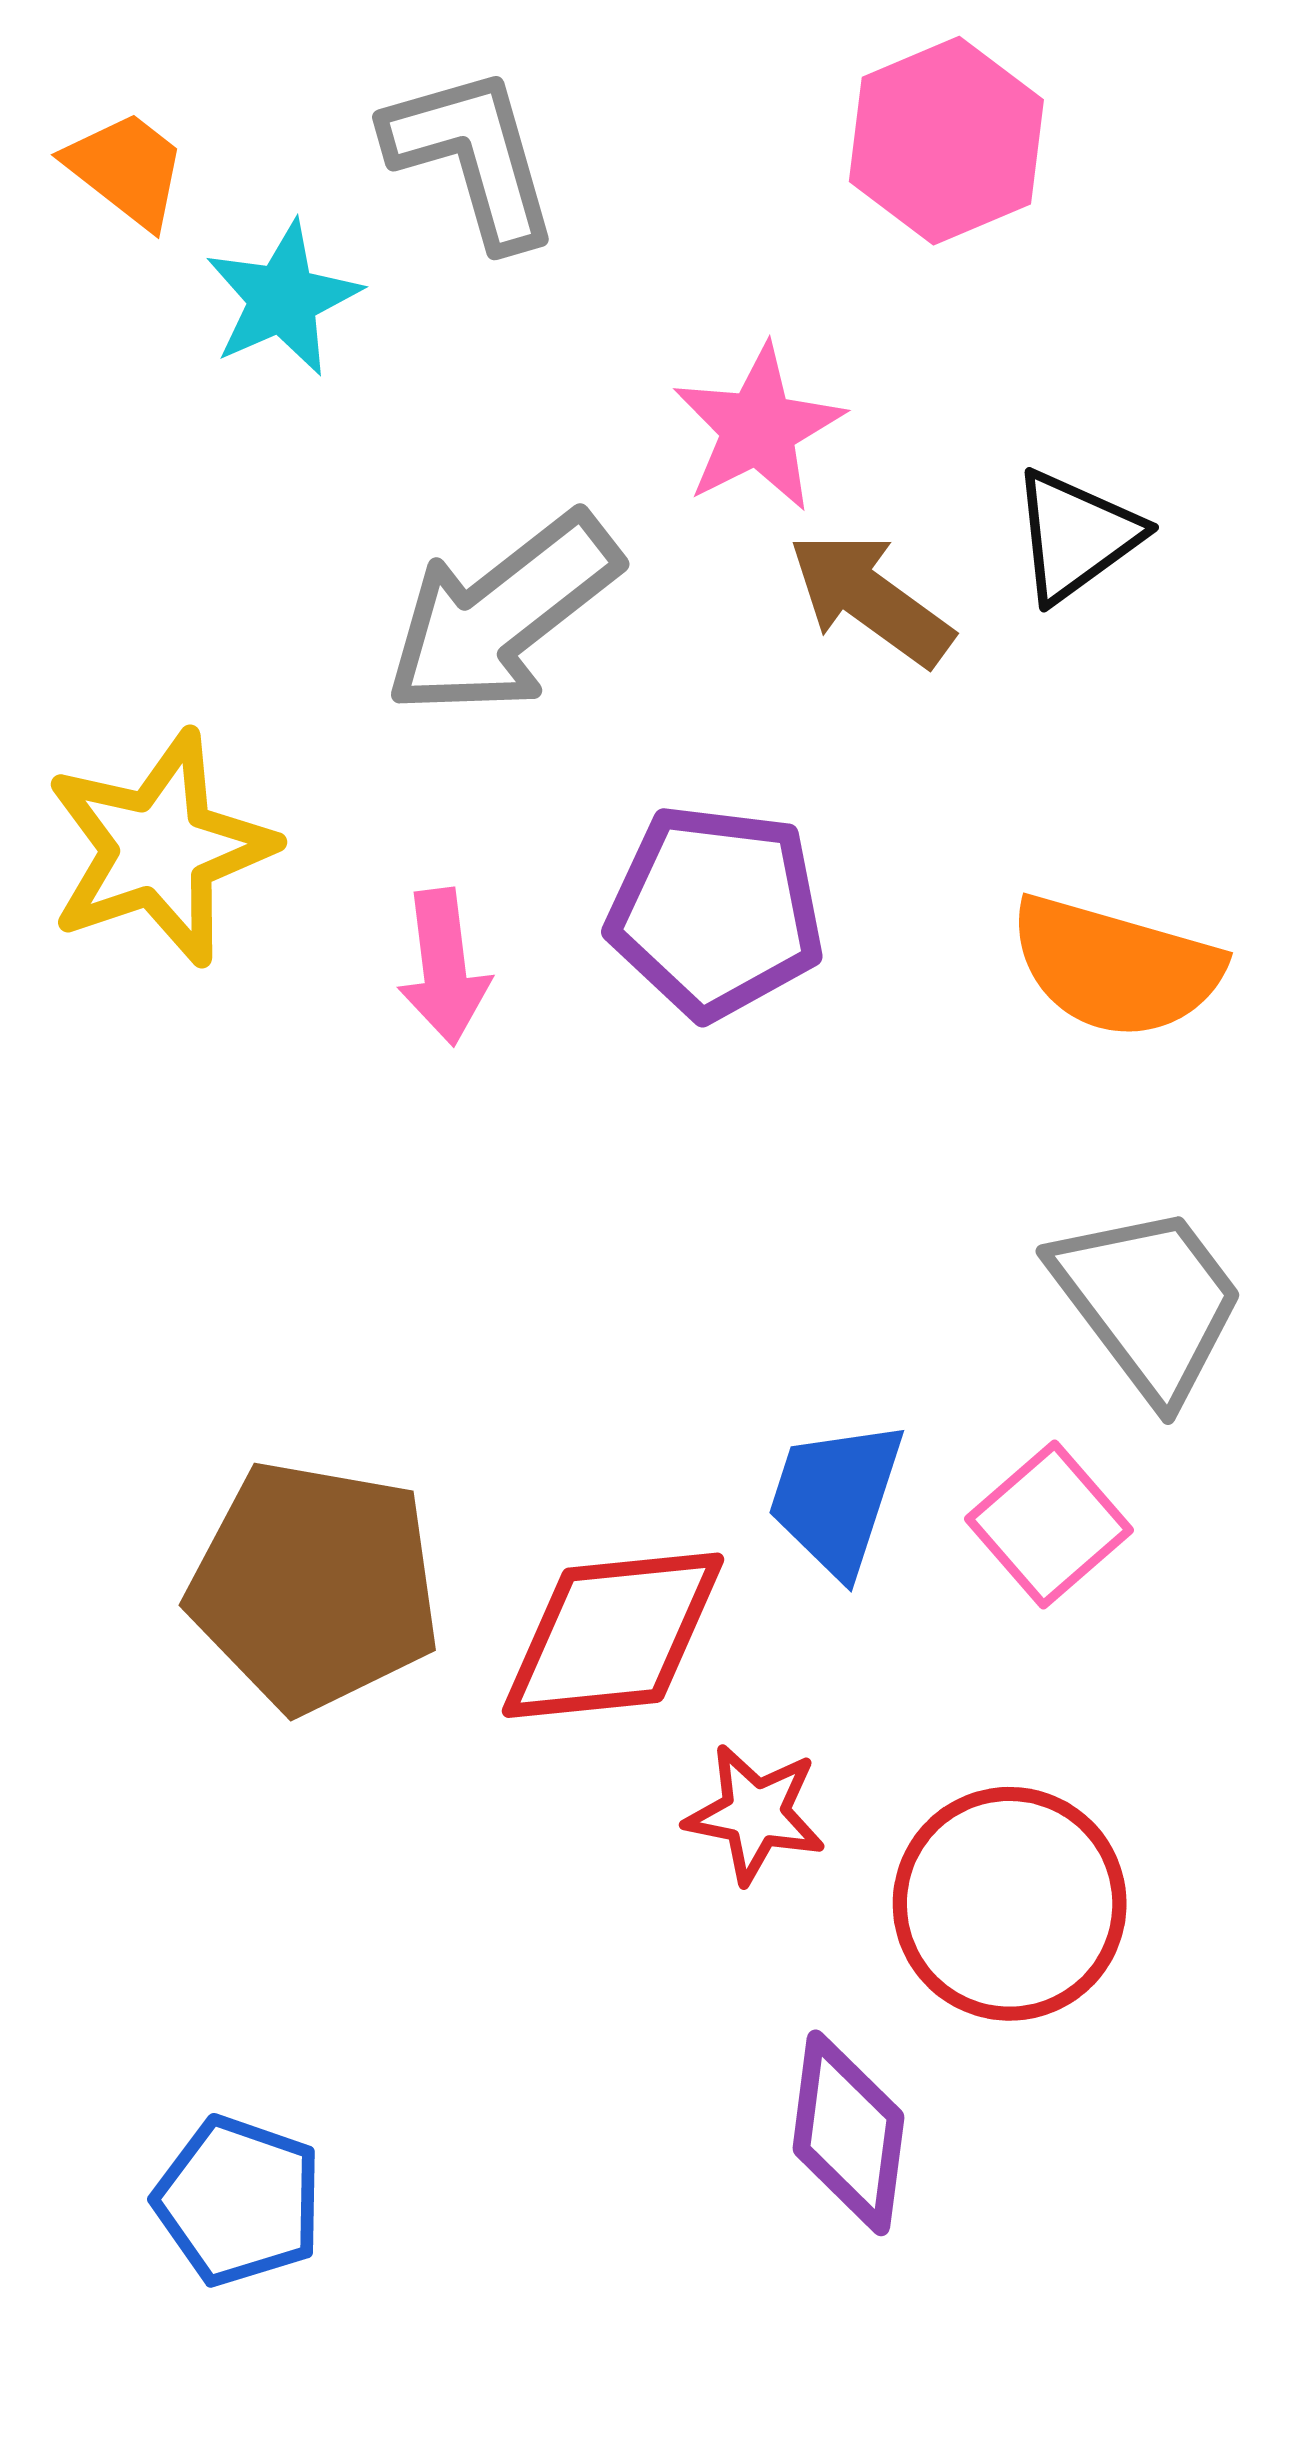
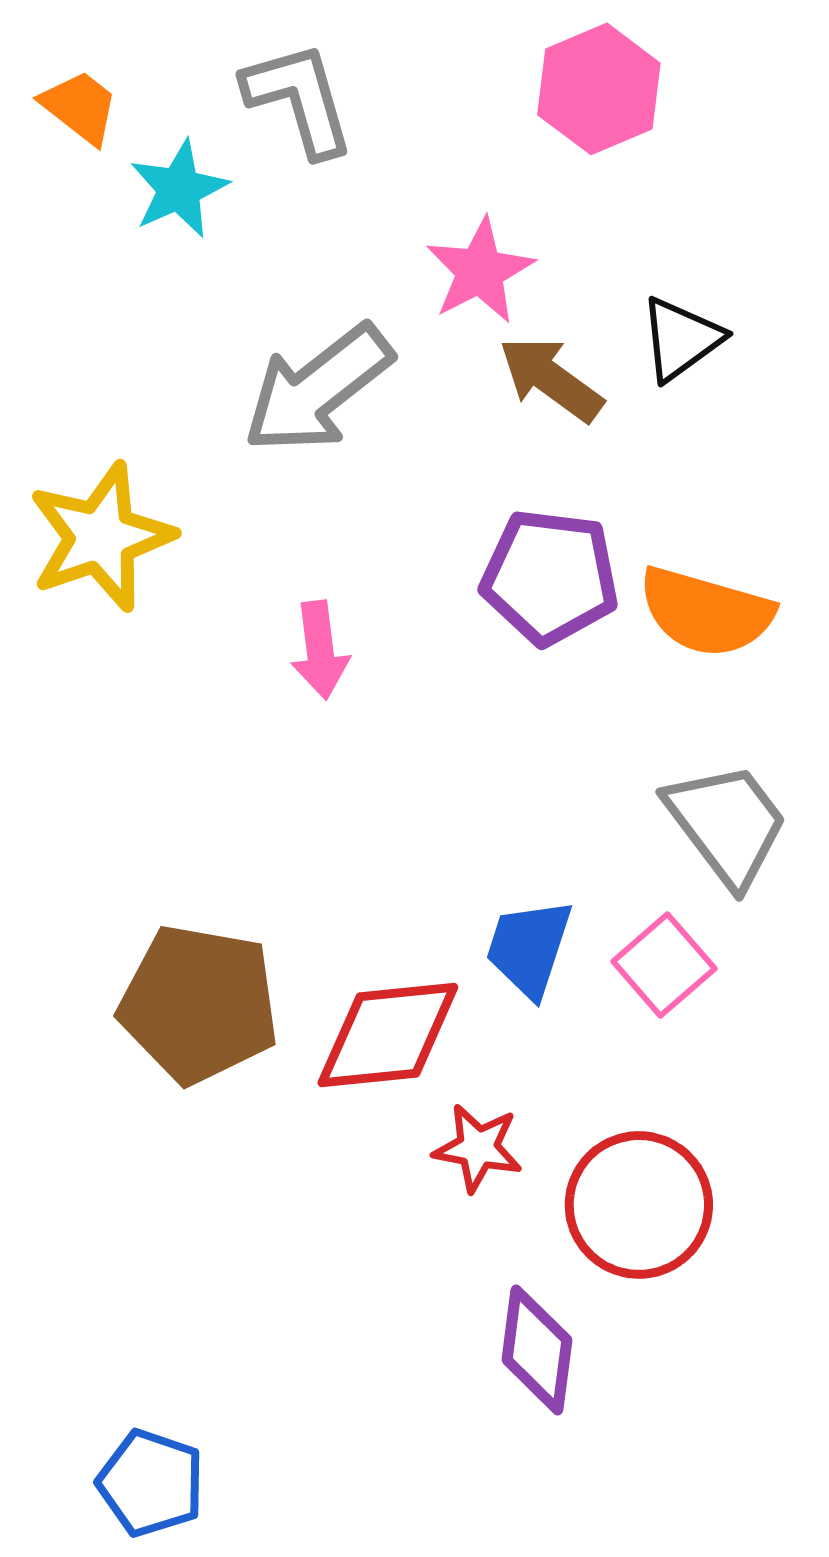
purple pentagon: (716, 912) -> (550, 577), moved
pink arrow: (444, 967) -> (320, 650), moved
blue pentagon: (239, 2201) -> (151, 1483), moved

